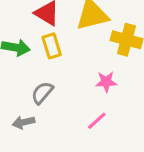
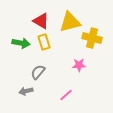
pink line: (97, 121) -> (66, 95), moved

